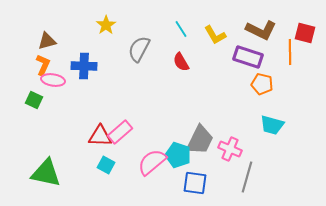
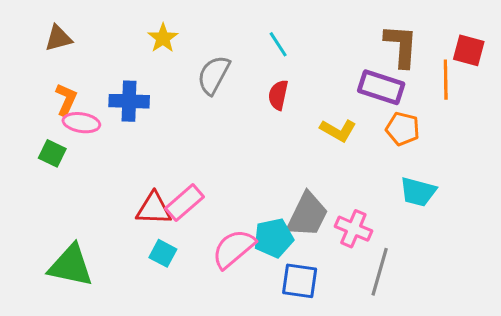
brown L-shape: (261, 30) -> (401, 46), turned -112
yellow L-shape: (215, 35) -> (338, 130), moved, turned -30
brown triangle: (47, 41) -> (58, 38), moved
red semicircle: (181, 62) -> (278, 95), turned 42
cyan pentagon: (178, 155) -> (274, 238), turned -30

